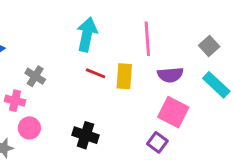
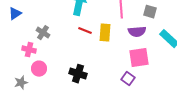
gray square: (209, 46) -> (150, 12), moved, turned -32
pink square: (173, 112) -> (139, 58), turned -35

